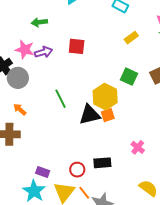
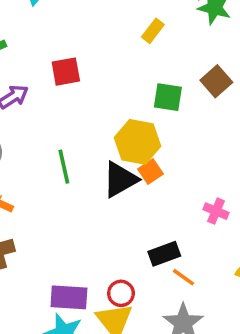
green line: (60, 99) -> (64, 167), turned 30
red circle: (77, 170) -> (121, 293), moved
purple rectangle: (43, 172) -> (69, 297), size x1.5
orange line: (84, 193) -> (184, 277), moved

